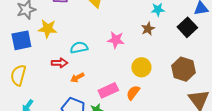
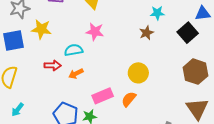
pink star: (116, 40) -> (95, 32), moved
brown hexagon: (183, 69) -> (195, 72), moved
orange arrow: (77, 78) -> (76, 74), moved

